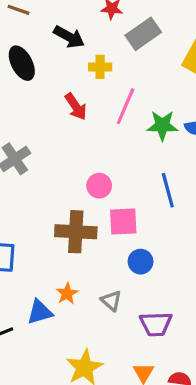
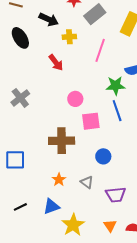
pink line: (126, 106) -> (100, 50), moved
green star: (162, 125) -> (116, 86), moved
pink circle: (99, 186) -> (75, 99), moved
pink square: (123, 222) -> (91, 121), moved
blue triangle: (40, 312) -> (51, 207), moved

